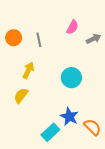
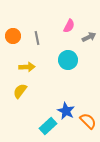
yellow arrow: (28, 70) -> (27, 67), turned 63
cyan circle: (71, 78) -> (68, 60), moved

